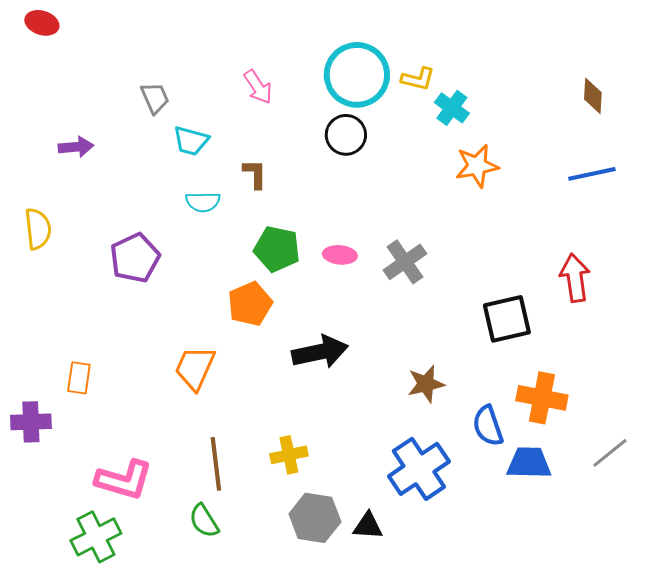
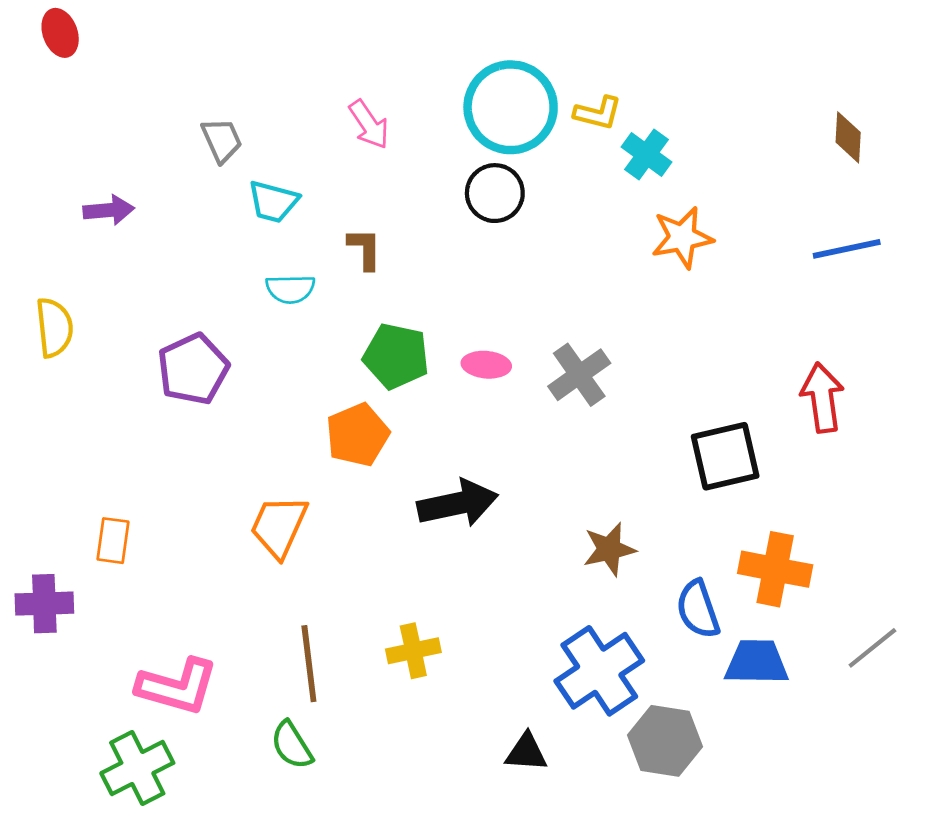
red ellipse: (42, 23) -> (60, 33), turned 52
gray hexagon: (315, 518) -> (665, 741), moved

